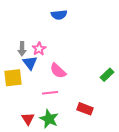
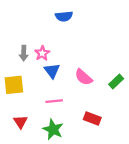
blue triangle: (30, 63) -> (52, 71), moved
pink semicircle: (58, 71) -> (84, 77), moved
red triangle: (28, 119) -> (20, 122), moved

